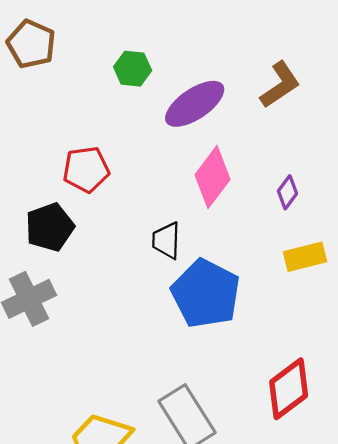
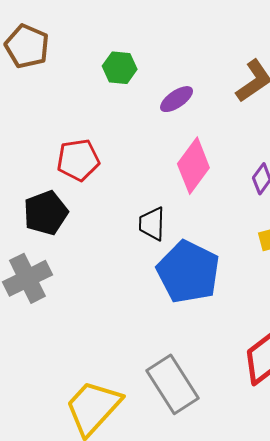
purple ellipse: (195, 104) -> (177, 99), size x0.6

